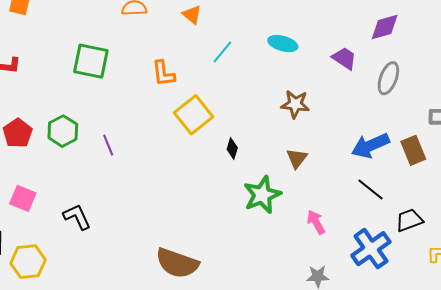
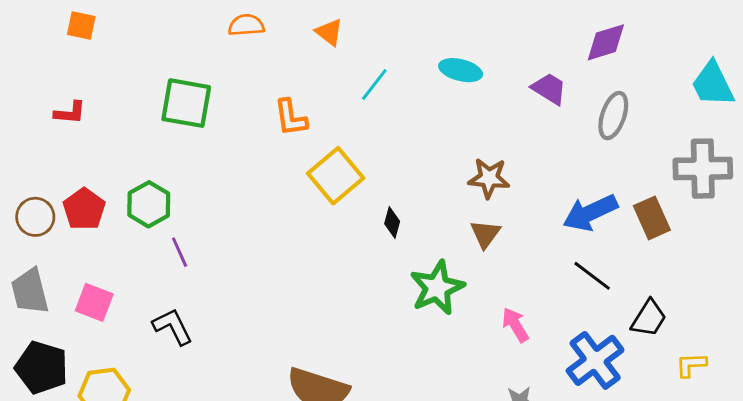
brown star: (295, 104) -> (489, 178), moved
purple line: (108, 145) -> (180, 252), moved
black trapezoid: (409, 220) -> (649, 318), turned 144

